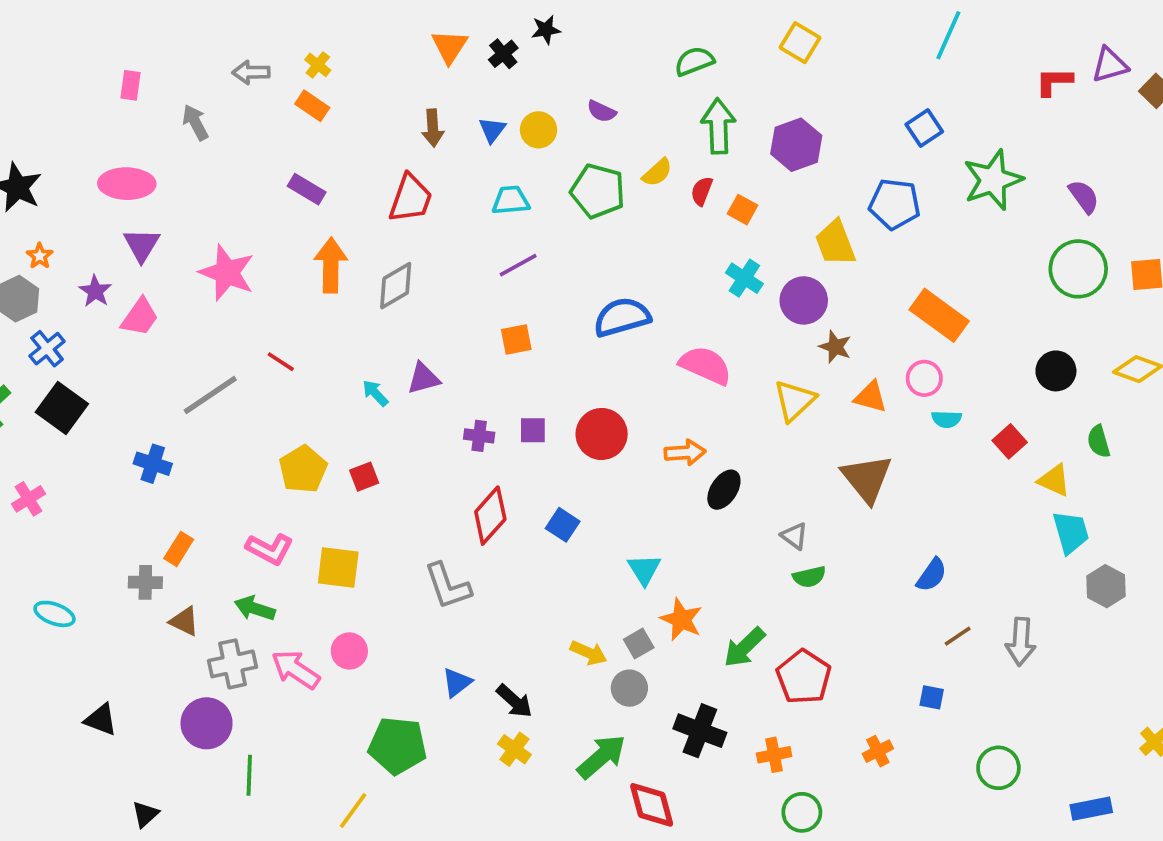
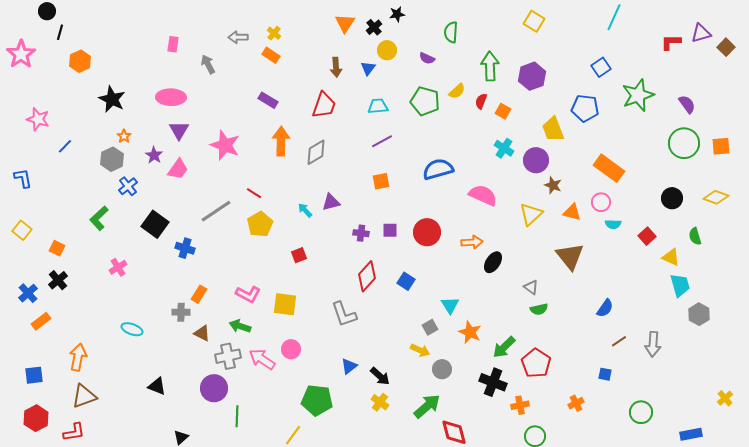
green semicircle: (694, 61) -> (451, 32), moved, turned -65
yellow circle: (539, 130) -> (387, 50), moved
black square: (62, 408) -> (155, 224), moved
yellow pentagon: (303, 469) -> (260, 224), moved
gray square: (639, 644) -> (430, 327), moved
black cross: (700, 731) -> (493, 382), moved

